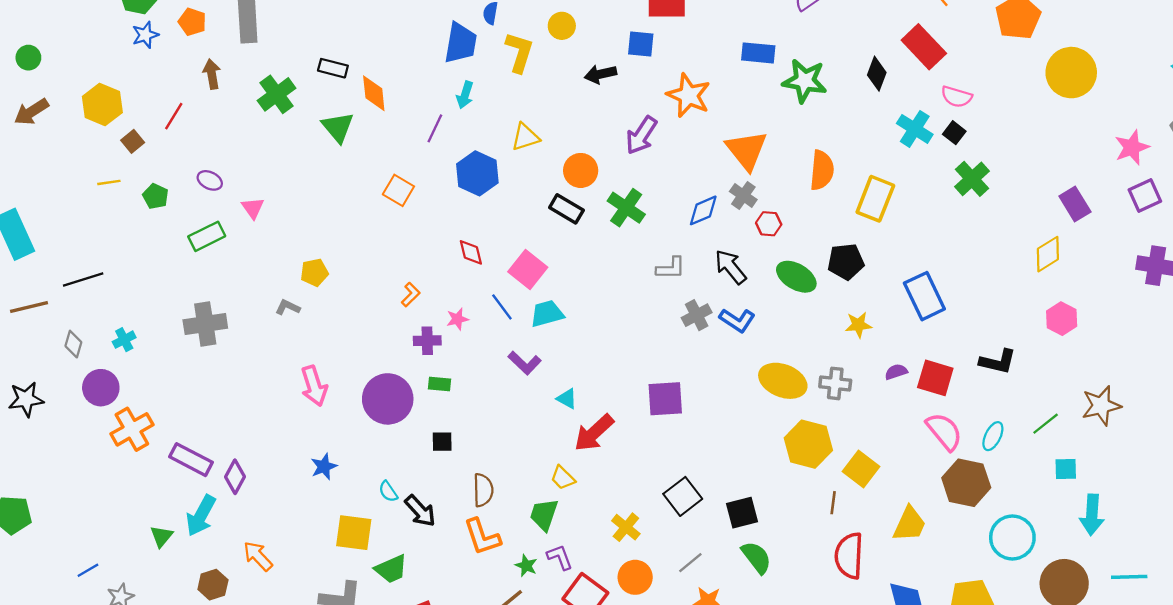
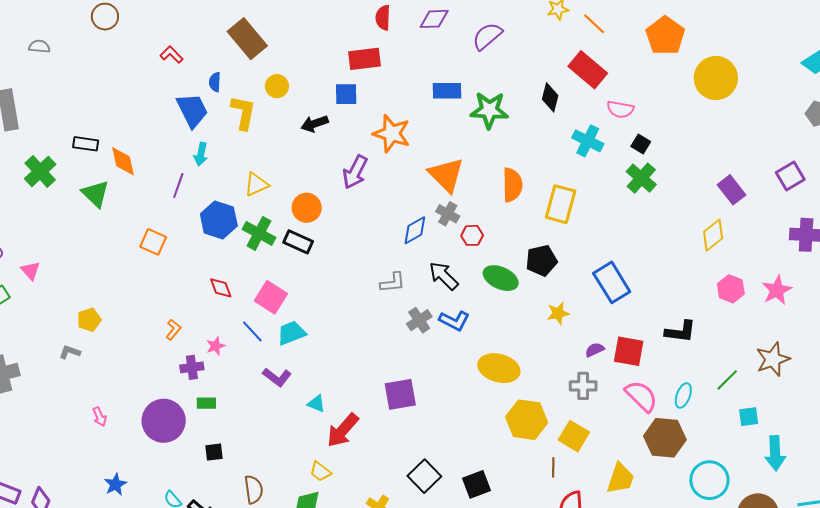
blue trapezoid: (461, 43) -> (192, 110), turned -30
black square: (954, 133) -> (641, 144), moved
pink star: (1132, 147) -> (777, 290), moved
green cross: (626, 208) -> (259, 233), moved
gray cross: (835, 383) -> (583, 386), moved
pink arrow: (314, 386) -> (100, 417), size x0.6

